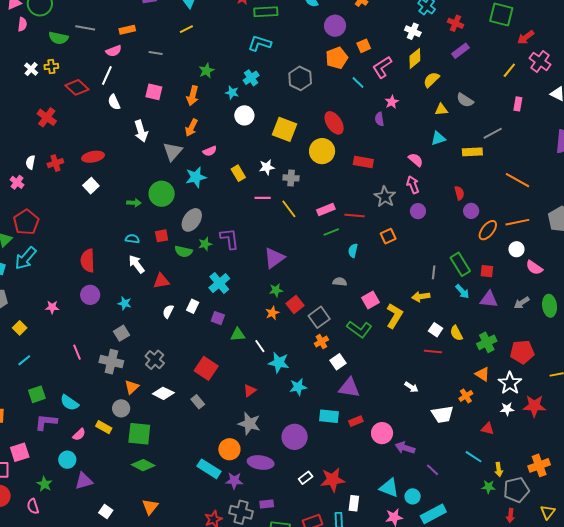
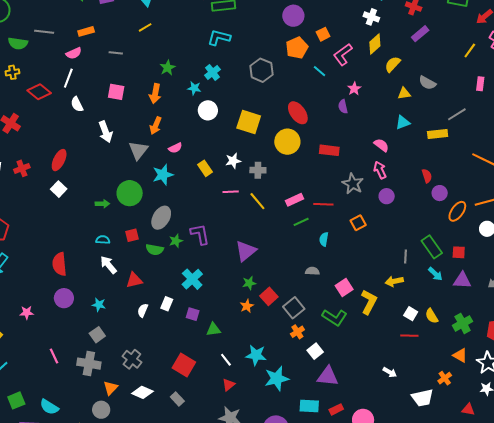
red ellipse: (93, 157) -> (59, 160), turned -50
white line: (260, 346) -> (226, 360), moved
cyan star: (298, 387) -> (277, 378), size x1.4

